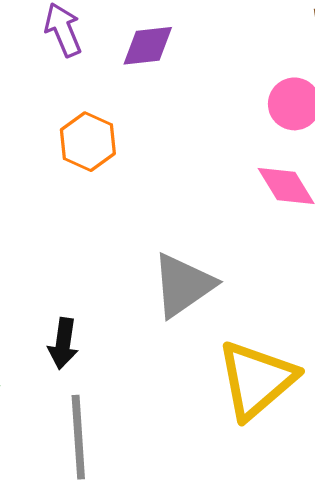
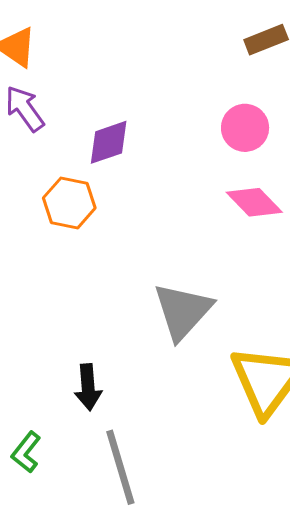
purple diamond: (148, 46) -> (109, 142), moved

